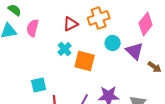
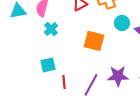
cyan cross: (65, 49) -> (51, 29), moved

